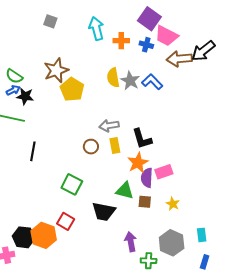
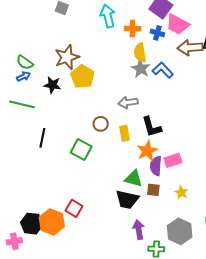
yellow semicircle: (113, 78) -> (140, 53), moved
black star: (25, 96) -> (52, 85), moved
gray arrow: (109, 126) -> (128, 102), moved
brown circle: (91, 147) -> (101, 124), moved
green square: (72, 184) -> (81, 150), moved
black trapezoid: (104, 212) -> (127, 199), moved

